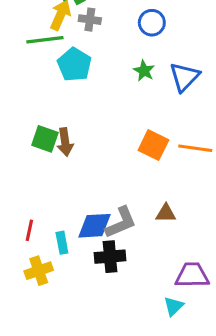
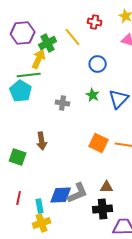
gray cross: (90, 20) -> (63, 103), moved
cyan pentagon: (74, 65) -> (21, 91), moved
green square: (45, 139) -> (18, 157), moved
black cross: (110, 257) -> (103, 209), moved
yellow cross: (39, 271) -> (42, 223), moved

